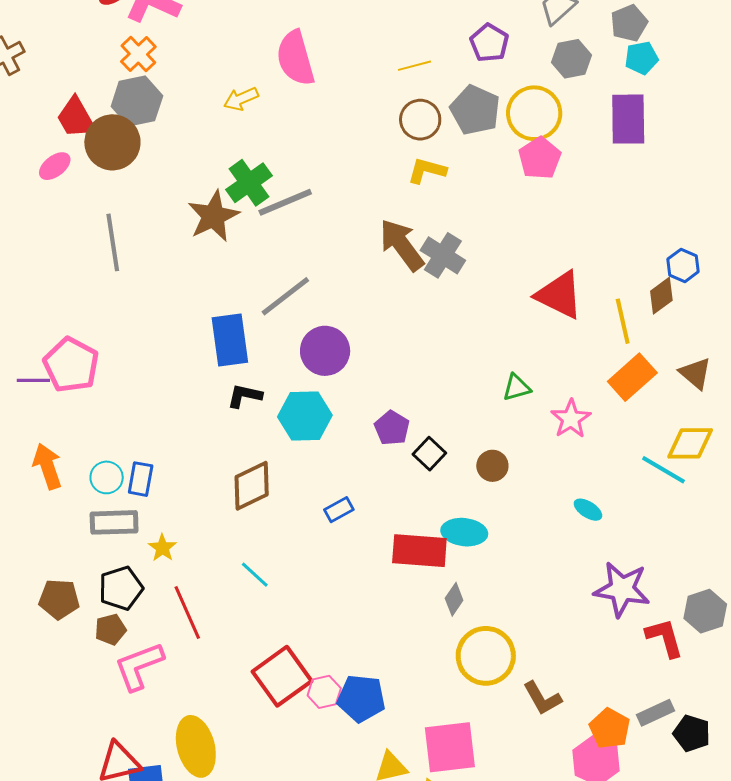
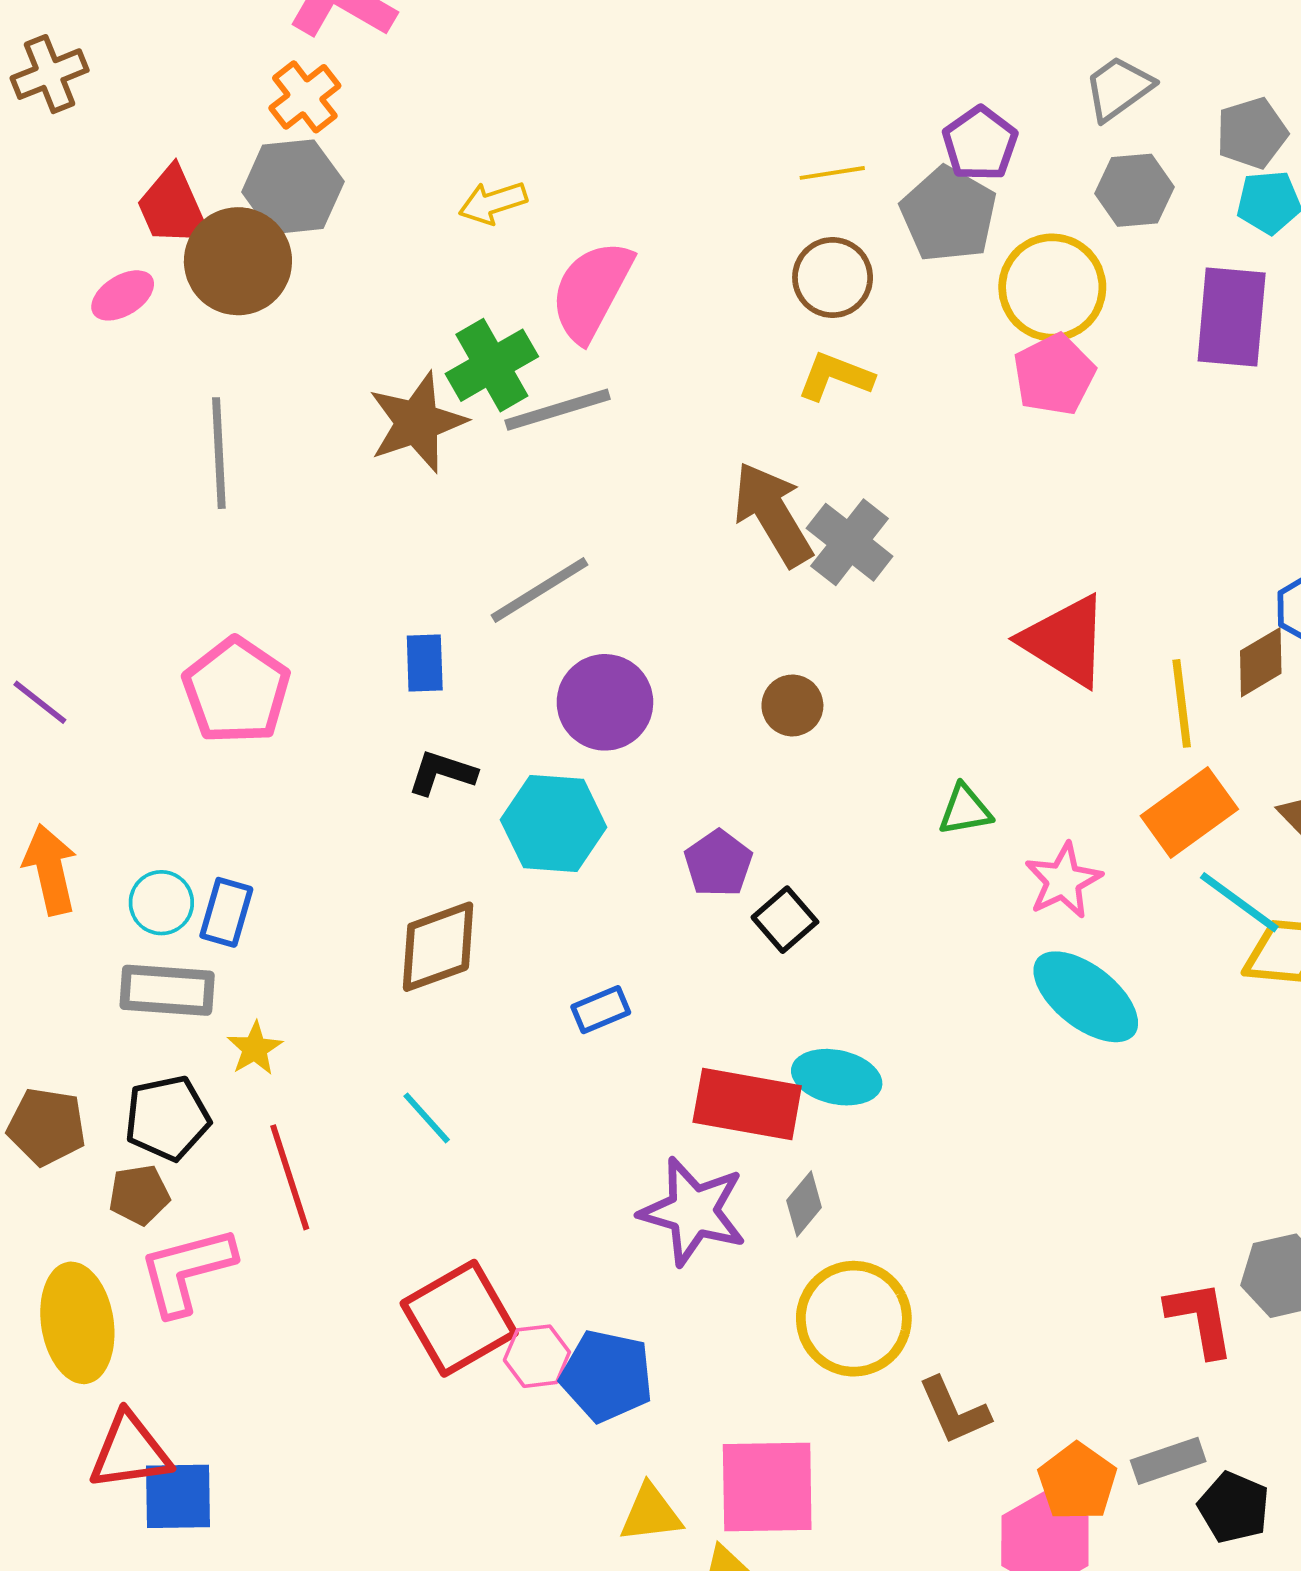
pink semicircle: (295, 58) -> (591, 291), moved, turned 38
gray pentagon: (475, 110) -> (949, 214), moved
blue rectangle: (230, 340) -> (425, 663), size x0.6
pink pentagon: (71, 365) -> (236, 691), moved
purple line: (33, 380) -> (40, 702), turned 32
brown circle: (492, 466) -> (792, 705), moved
cyan line: (663, 470) -> (1239, 902), moved
cyan ellipse: (588, 510) -> (1086, 997), moved, size x2.0
purple star: (622, 589) -> (693, 1211), moved
yellow ellipse: (196, 746) -> (77, 1323), moved

